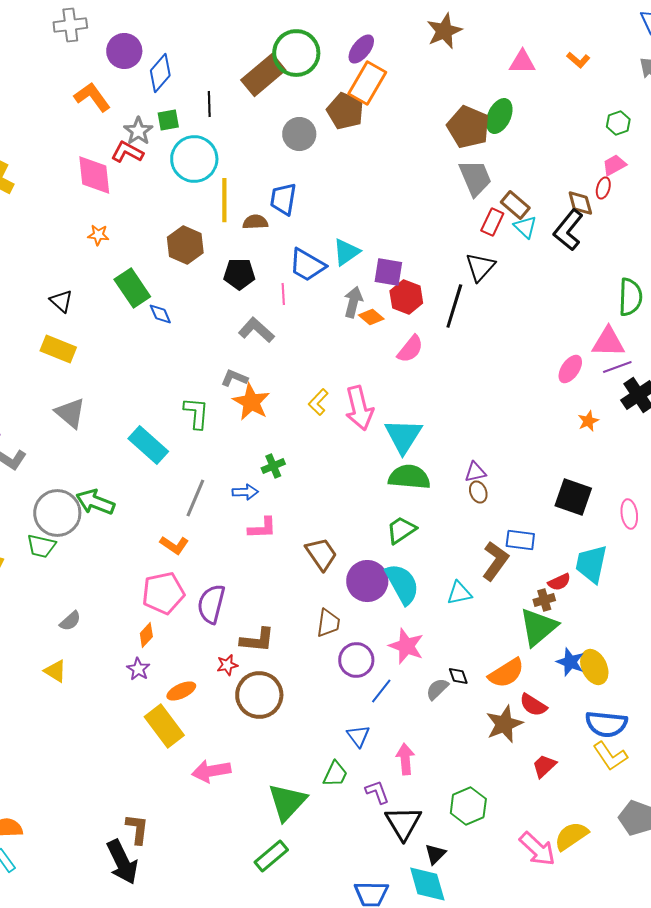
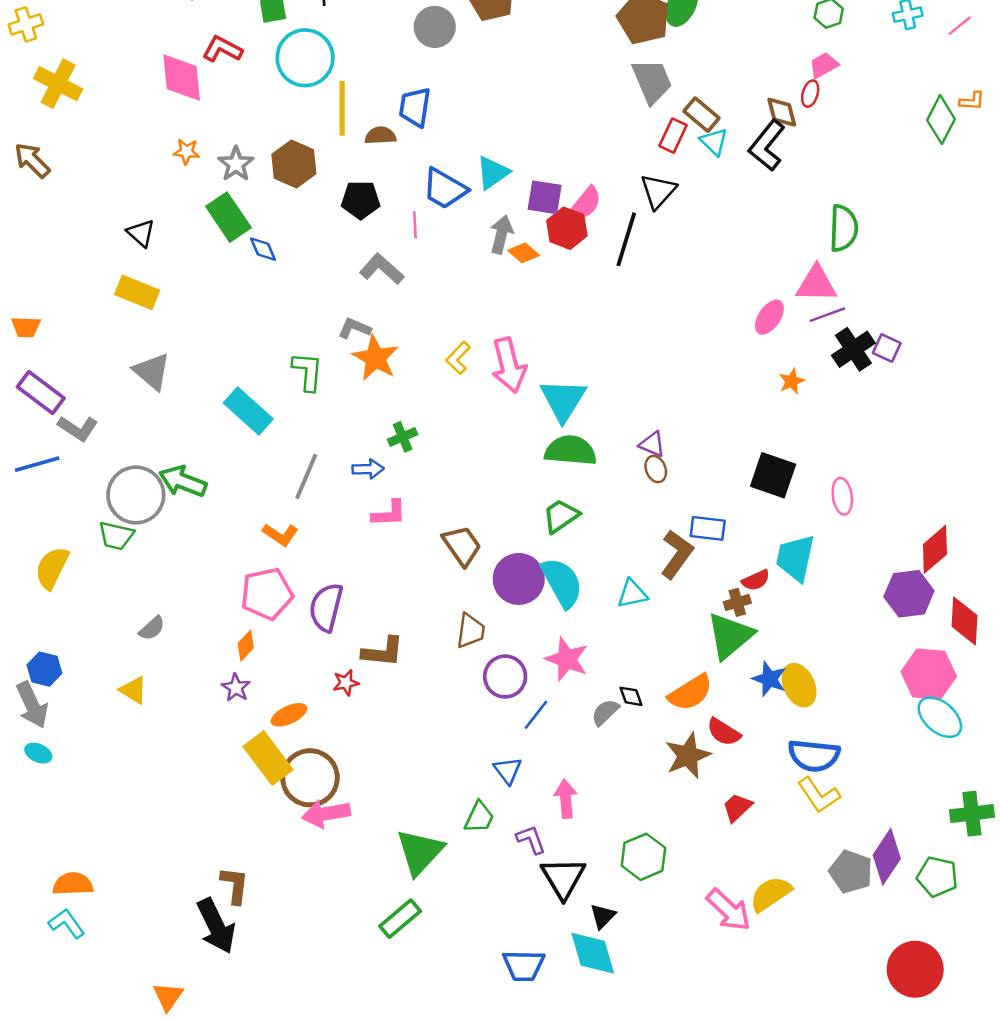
gray star: (138, 131) -> (236, 164), moved
pink semicircle: (410, 349) -> (585, 204), moved
purple triangle: (475, 472) -> (652, 444), turned 35
brown circle: (259, 695) -> (310, 778), moved

